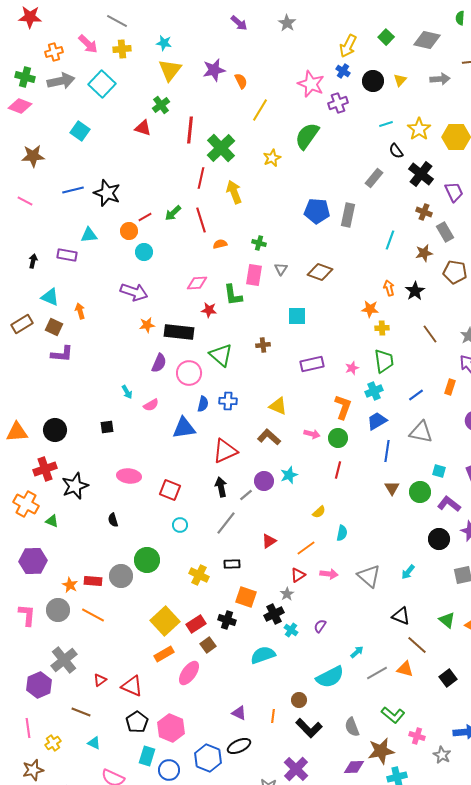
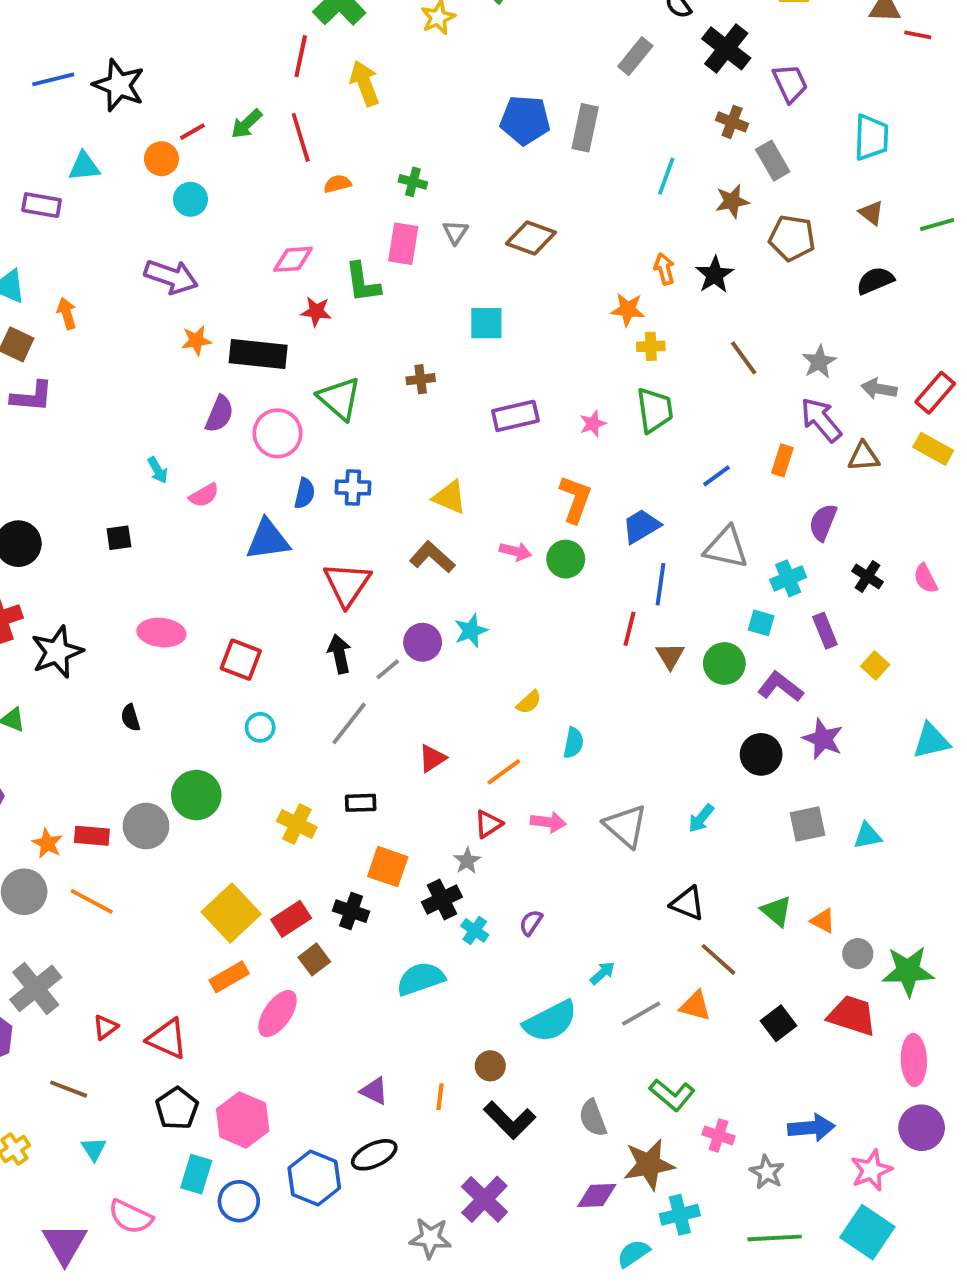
cyan cross: (374, 391) -> (788, 578), moved
red triangle: (225, 451) -> (347, 584), turned -32
red line: (338, 470) -> (630, 629), moved
cyan triangle: (94, 743) -> (94, 1149), turned 32

